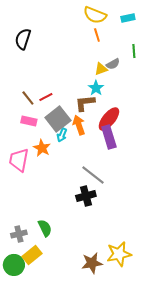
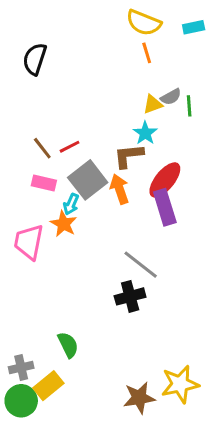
green line: (134, 51) -> (189, 106), moved
cyan arrow: (62, 135) -> (71, 204), moved
gray cross: (19, 234) -> (21, 368), moved

